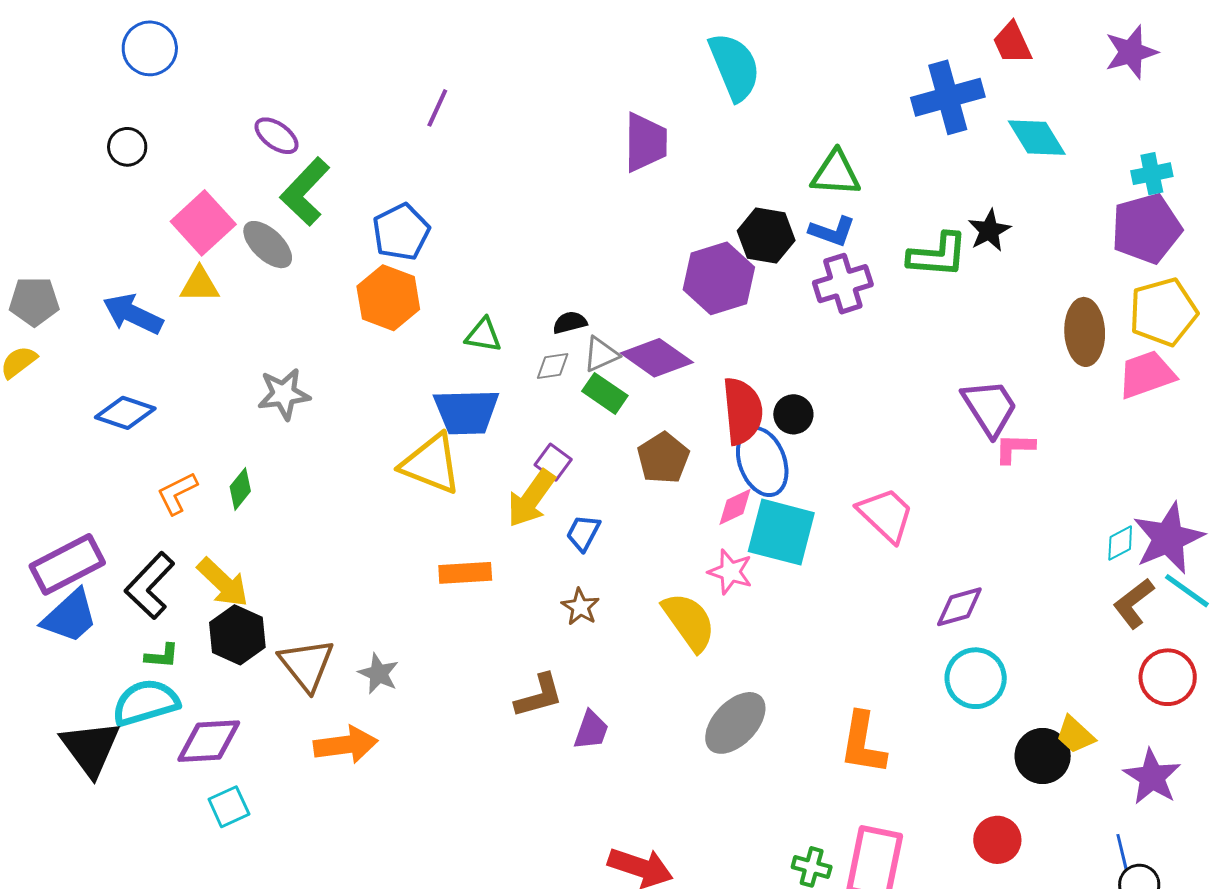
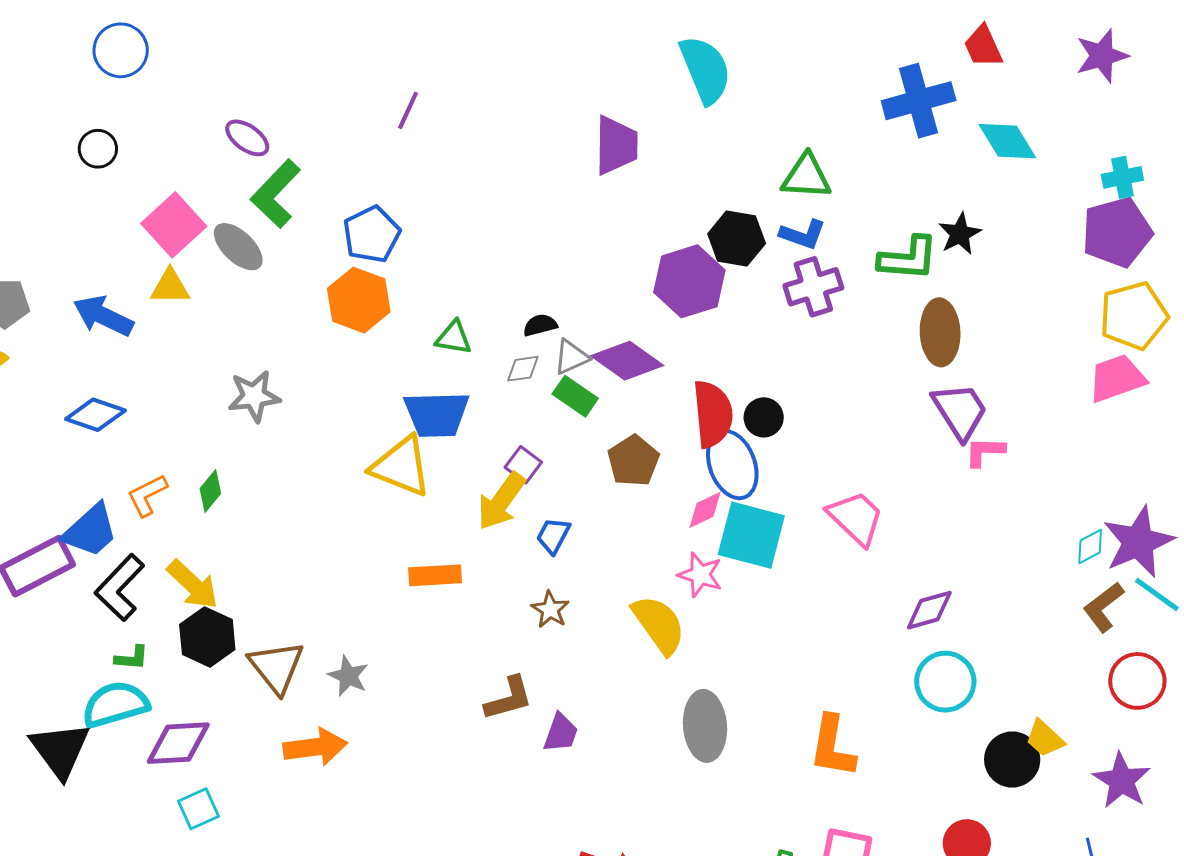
brown ellipse: (1085, 332) -> (940, 332), moved
blue trapezoid: (70, 616) -> (90, 531), moved
gray ellipse: (735, 723) -> (705, 726), turned -48

